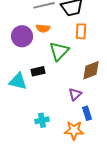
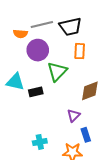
orange semicircle: (43, 28) -> (20, 34), moved
purple circle: (22, 36) -> (38, 50), moved
cyan triangle: (18, 81) -> (15, 82), moved

